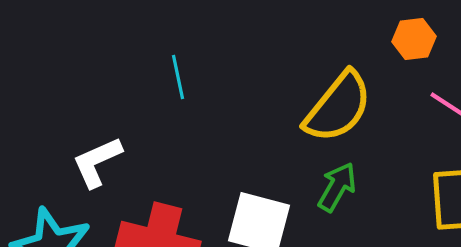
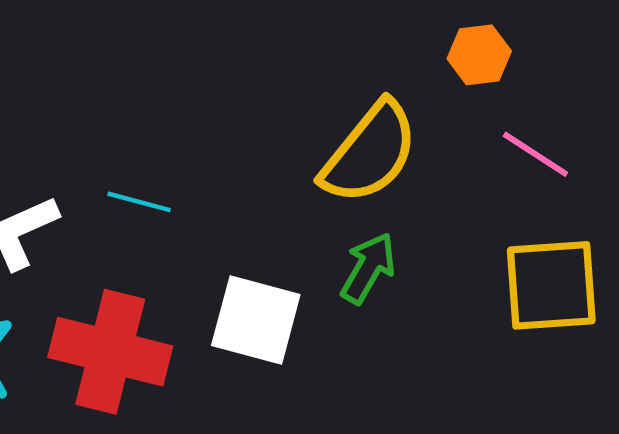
cyan line: (178, 77) -> (139, 202), moved, turned -63

